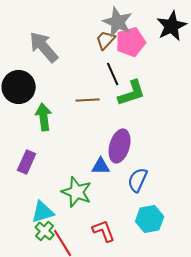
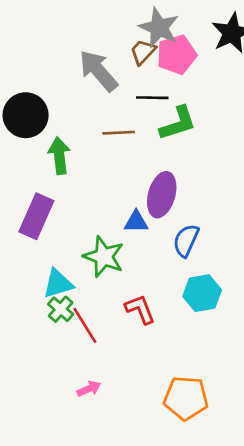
gray arrow: (44, 47) -> (98, 71), moved
black line: (113, 74) -> (152, 98), turned -65
purple rectangle: (27, 162) -> (36, 216), size x1.4

